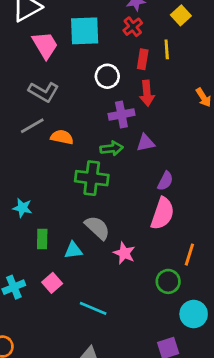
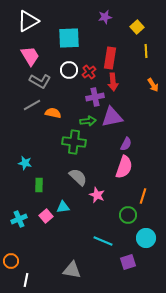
red cross: (133, 27) -> (89, 72), moved
pink trapezoid: (45, 45) -> (30, 56), moved
yellow line: (167, 49) -> (146, 51), moved
red rectangle: (143, 59) -> (110, 58), size x1.5
white circle: (107, 76) -> (69, 70), moved
purple triangle: (145, 143) -> (112, 117), size x1.6
cyan triangle: (73, 250) -> (63, 207), moved
cyan line: (93, 308) -> (103, 241), moved

